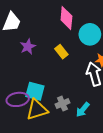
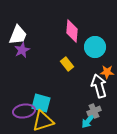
purple star: (28, 47) -> (22, 50), moved
gray cross: (62, 104) -> (94, 111), moved

